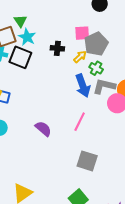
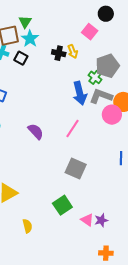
pink square: (82, 33) -> (90, 32), moved, turned 35
gray pentagon: (96, 44) -> (107, 66), moved
black square: (20, 57) -> (21, 58), size x0.6
yellow arrow: (80, 57) -> (73, 51), moved, turned 104

